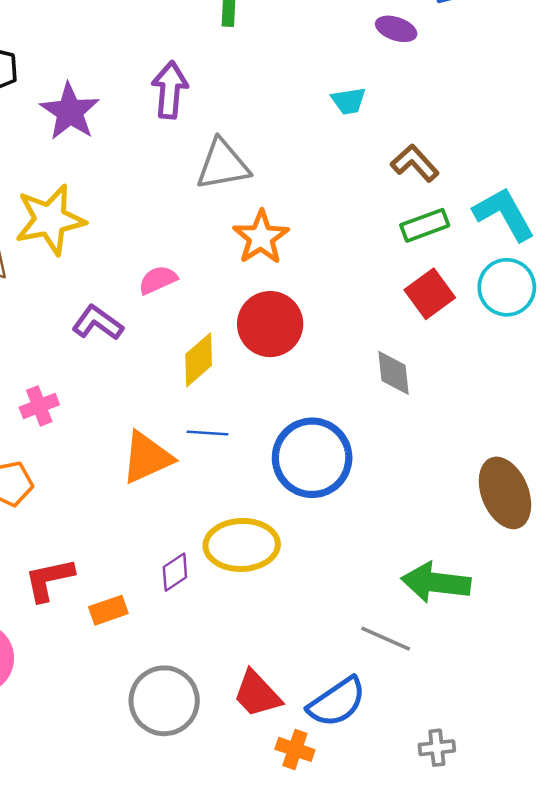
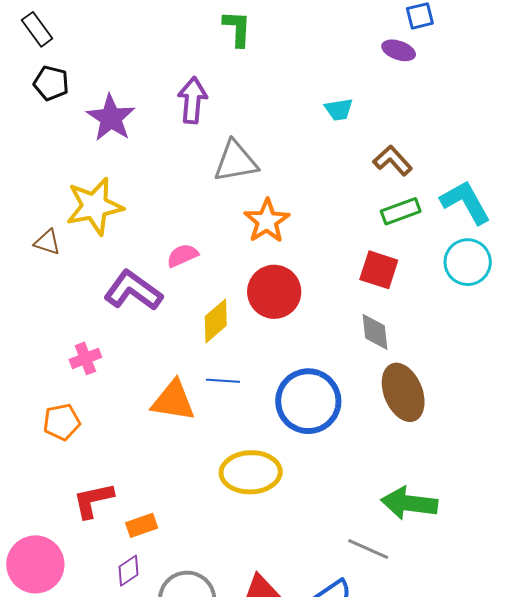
purple ellipse: (396, 29) -> (399, 50), moved
red square: (430, 294) -> (379, 270), moved, turned -36
purple L-shape: (98, 323) -> (133, 290), size x1.4
orange triangle: (147, 458) -> (173, 401), turned 33
brown ellipse: (505, 493) -> (403, 392), moved
purple diamond: (175, 572) -> (129, 571), moved

